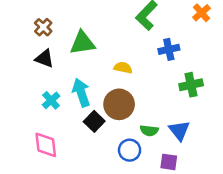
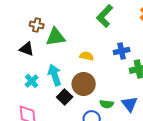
brown cross: (43, 27) -> (37, 25), moved, turned -32
blue cross: (169, 49) -> (122, 51), moved

